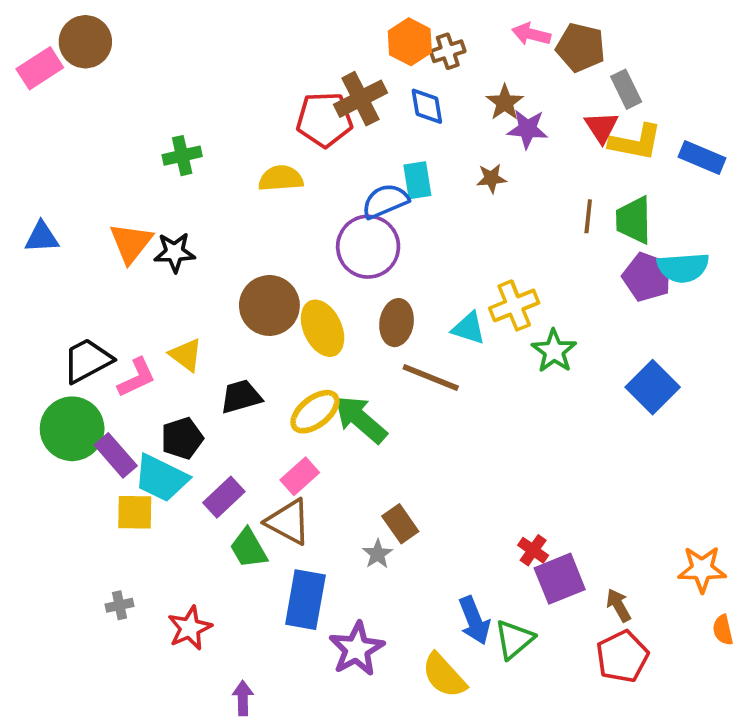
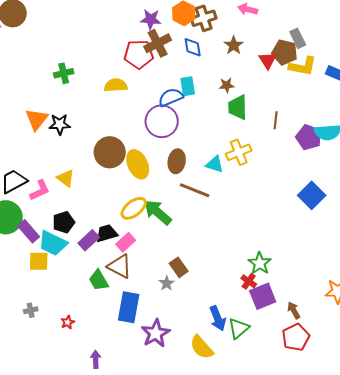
brown pentagon: (581, 47) -> (285, 52), moved
brown cross: (448, 51) -> (204, 18), size x1.4
red triangle: (601, 127) -> (268, 60), moved
purple star: (527, 129) -> (151, 19), moved
brown line: (588, 216) -> (276, 120), moved
green trapezoid: (634, 220) -> (238, 107), moved
green star: (554, 351) -> (260, 263), moved
black trapezoid: (241, 397) -> (107, 233), moved
purple rectangle: (224, 497) -> (89, 240), moved
red star: (190, 628) -> (68, 322), size x0.6

